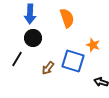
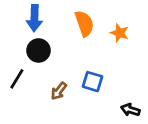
orange star: (93, 45) -> (120, 33), moved
blue square: (73, 61) -> (93, 82), size x0.7

